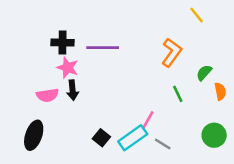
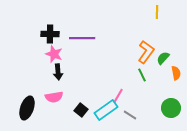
yellow line: (197, 15) -> (157, 12), turned 40
orange L-shape: (171, 53) -> (146, 52), moved
pink semicircle: (47, 95) -> (54, 97), moved

